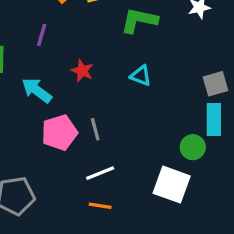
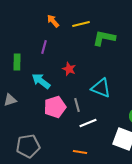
cyan triangle: (141, 76) -> (101, 88), moved, size x1.5
white line: (100, 173) -> (88, 123), moved

